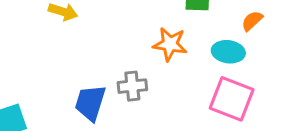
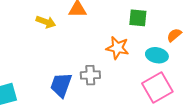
pink square: (232, 99) -> (157, 87), turned 36

